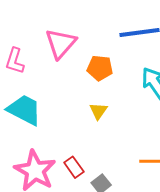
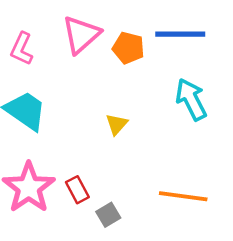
orange pentagon: (100, 68) -> (128, 48), moved

